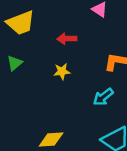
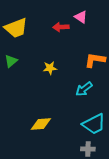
red arrow: (67, 39) -> (61, 27), moved

